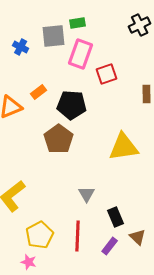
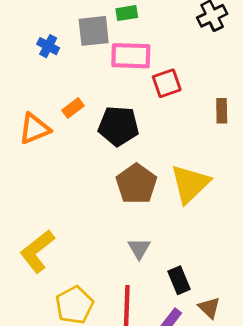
pink rectangle: (81, 54) -> (131, 56), turned 72
brown pentagon: (59, 139) -> (136, 184), moved
yellow triangle: (124, 147) -> (190, 184), turned -36

